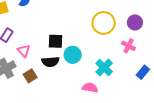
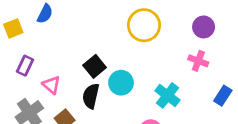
yellow circle: (104, 23) -> (144, 25), moved
black square: (55, 41) -> (95, 66), turned -35
black semicircle: (50, 62) -> (91, 96), turned 114

